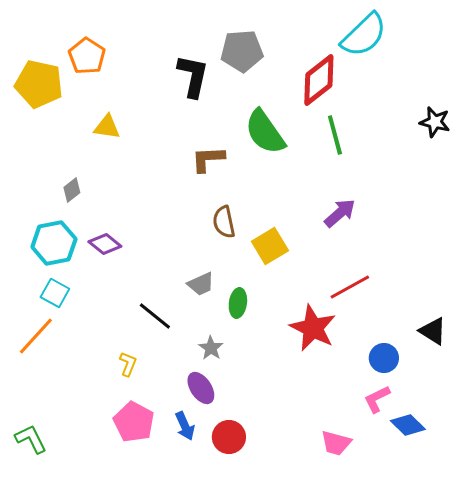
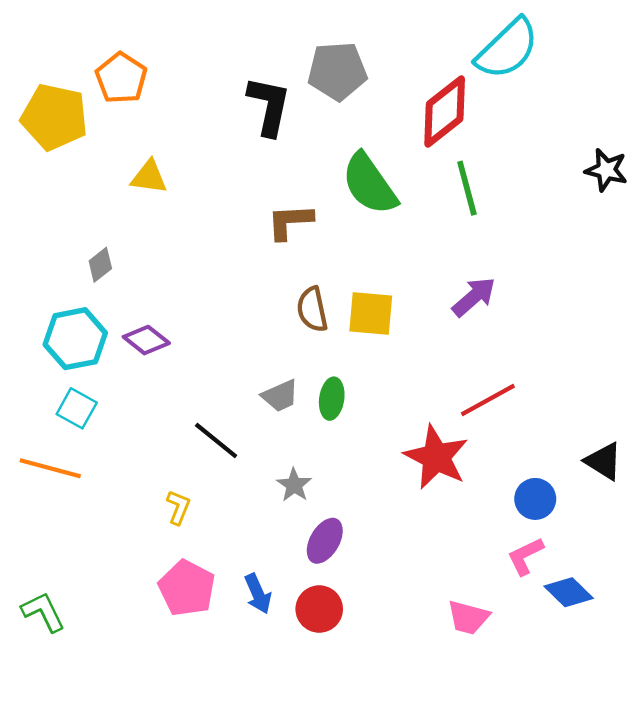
yellow square: (270, 246) -> (371, 314), moved, turned 36
green ellipse: (238, 303) -> (332, 399), moved
orange line: (36, 336) -> (50, 468), turned 63
purple ellipse: (201, 388) -> (325, 541), moved, turned 64

